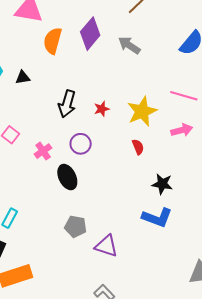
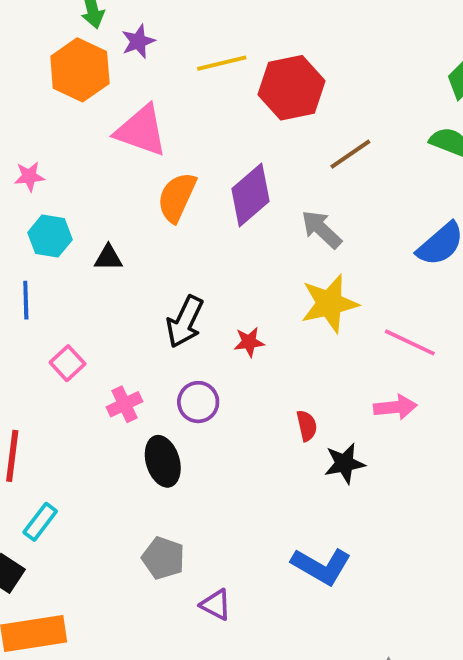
yellow star: (142, 111) -> (329, 304), moved
black star: (162, 184) -> (345, 463), moved, turned -30
purple triangle: (106, 246) -> (216, 605), size x0.7

